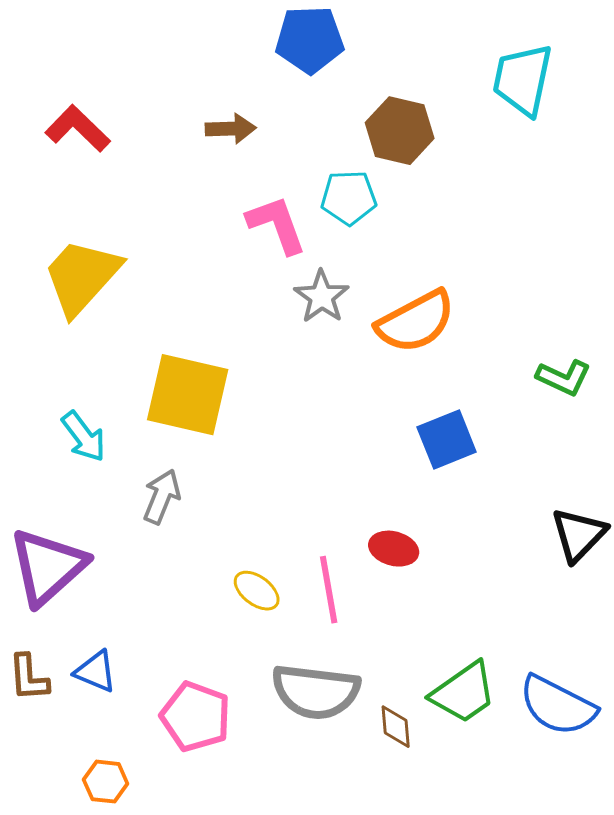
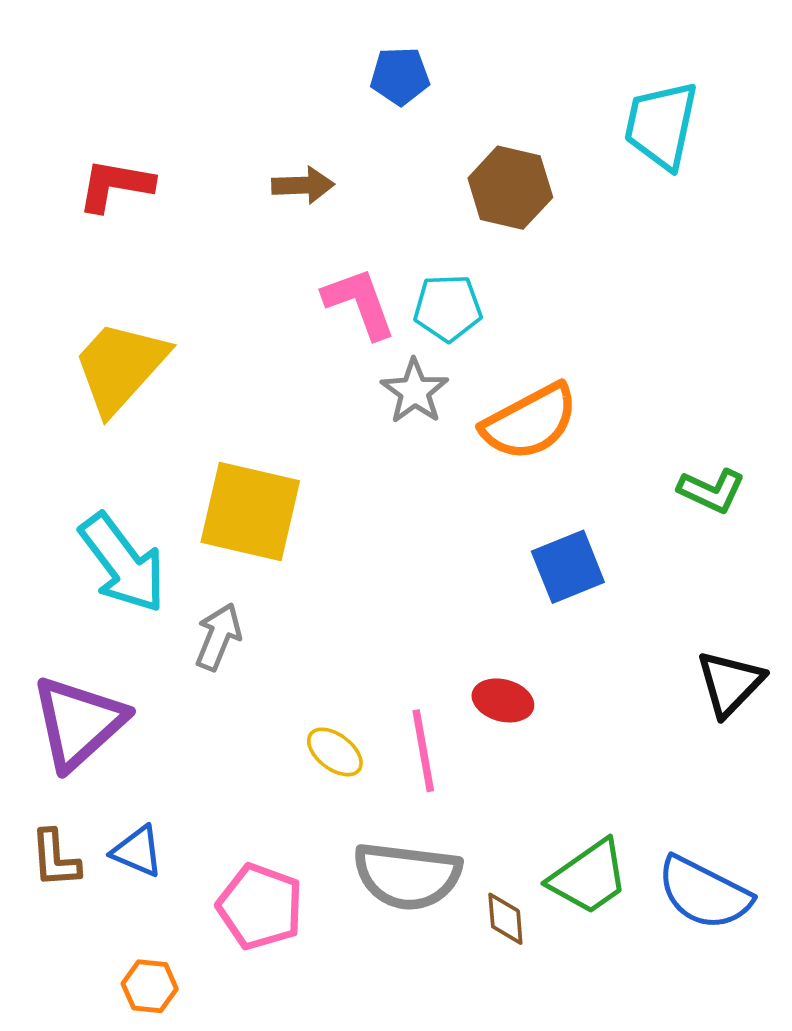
blue pentagon: (310, 40) -> (400, 76), size x0.7
red L-shape: (78, 129) -> (115, 185), turned -34
cyan pentagon: (349, 198) -> (448, 308), moved
cyan arrow: (84, 437) -> (123, 563), size x1.6

